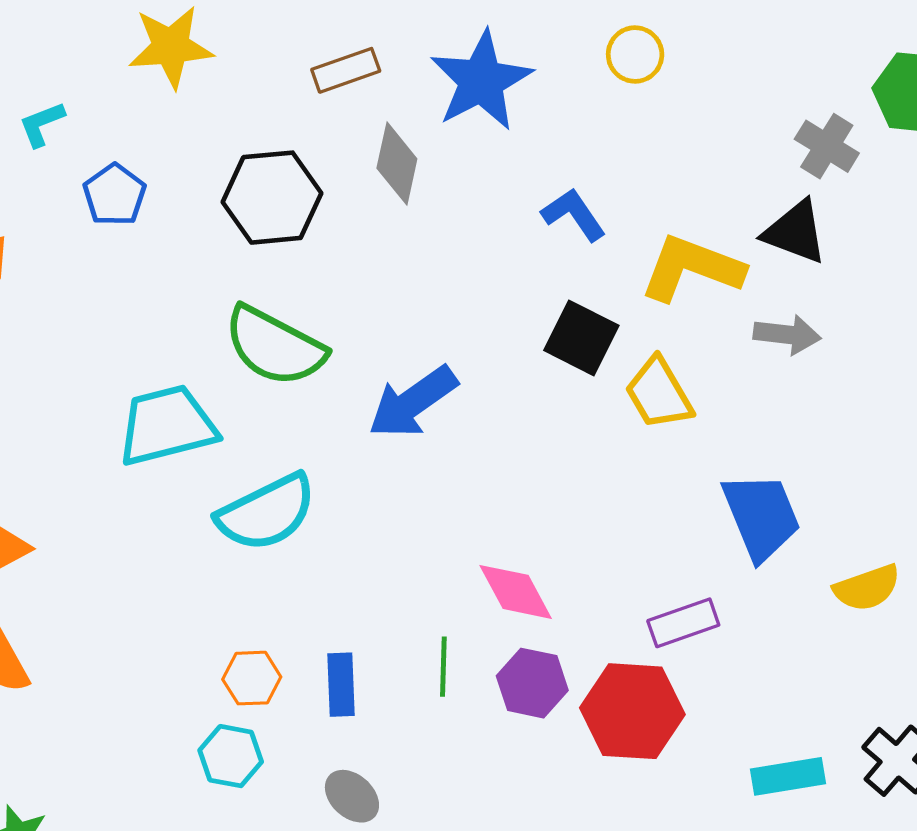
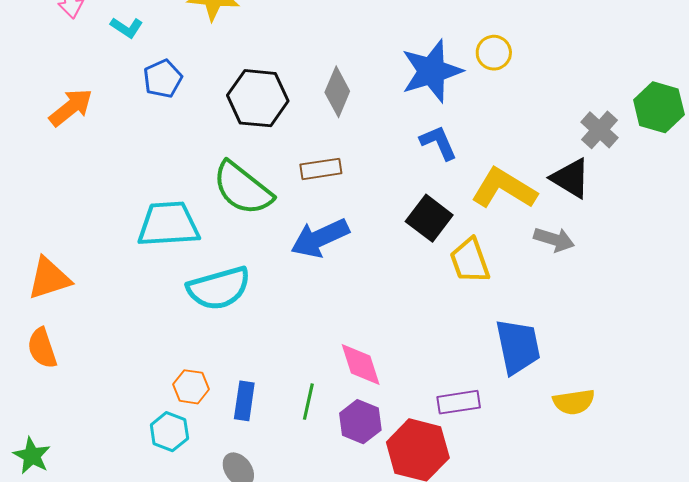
brown rectangle: (346, 70) -> (321, 169), moved
blue star: (481, 81) -> (432, 71), moved
cyan L-shape: (42, 124) -> (127, 27), turned -136

